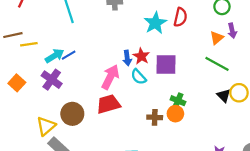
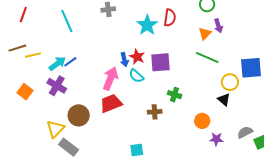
black triangle: (224, 96) -> (224, 100), moved
orange circle: (175, 114) -> (202, 121), moved

